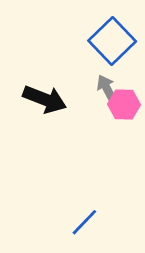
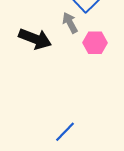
gray arrow: (107, 89) -> (70, 23), moved

